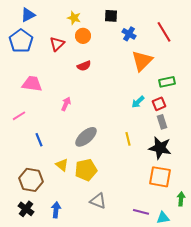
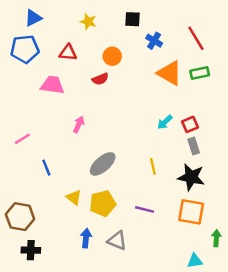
orange circle: (83, 36) -> (112, 56), moved
blue pentagon: (21, 41) -> (25, 49), turned 30
red triangle: (57, 44) -> (68, 53), turned 49
orange triangle: (142, 61) -> (170, 73), turned -45
green rectangle: (167, 82) -> (200, 73), moved
pink trapezoid: (32, 84) -> (52, 85), moved
brown hexagon: (31, 180) -> (20, 217), moved
black cross: (26, 209) -> (31, 250), turned -35
blue arrow: (56, 210) -> (86, 238), moved
purple line: (141, 212) -> (145, 209), moved

